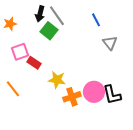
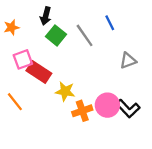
gray line: (57, 16) -> (85, 35), moved
gray triangle: (110, 43) -> (128, 61), moved, turned 49
red rectangle: (34, 63) -> (39, 72), size x1.5
black L-shape: (112, 95) -> (128, 109), turned -30

